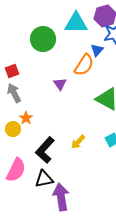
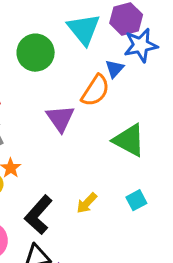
cyan triangle: (76, 23) -> (84, 29), turned 50
purple triangle: (60, 84) -> (60, 118), size x1.5

